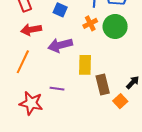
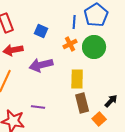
yellow rectangle: (85, 65) -> (77, 79), moved

